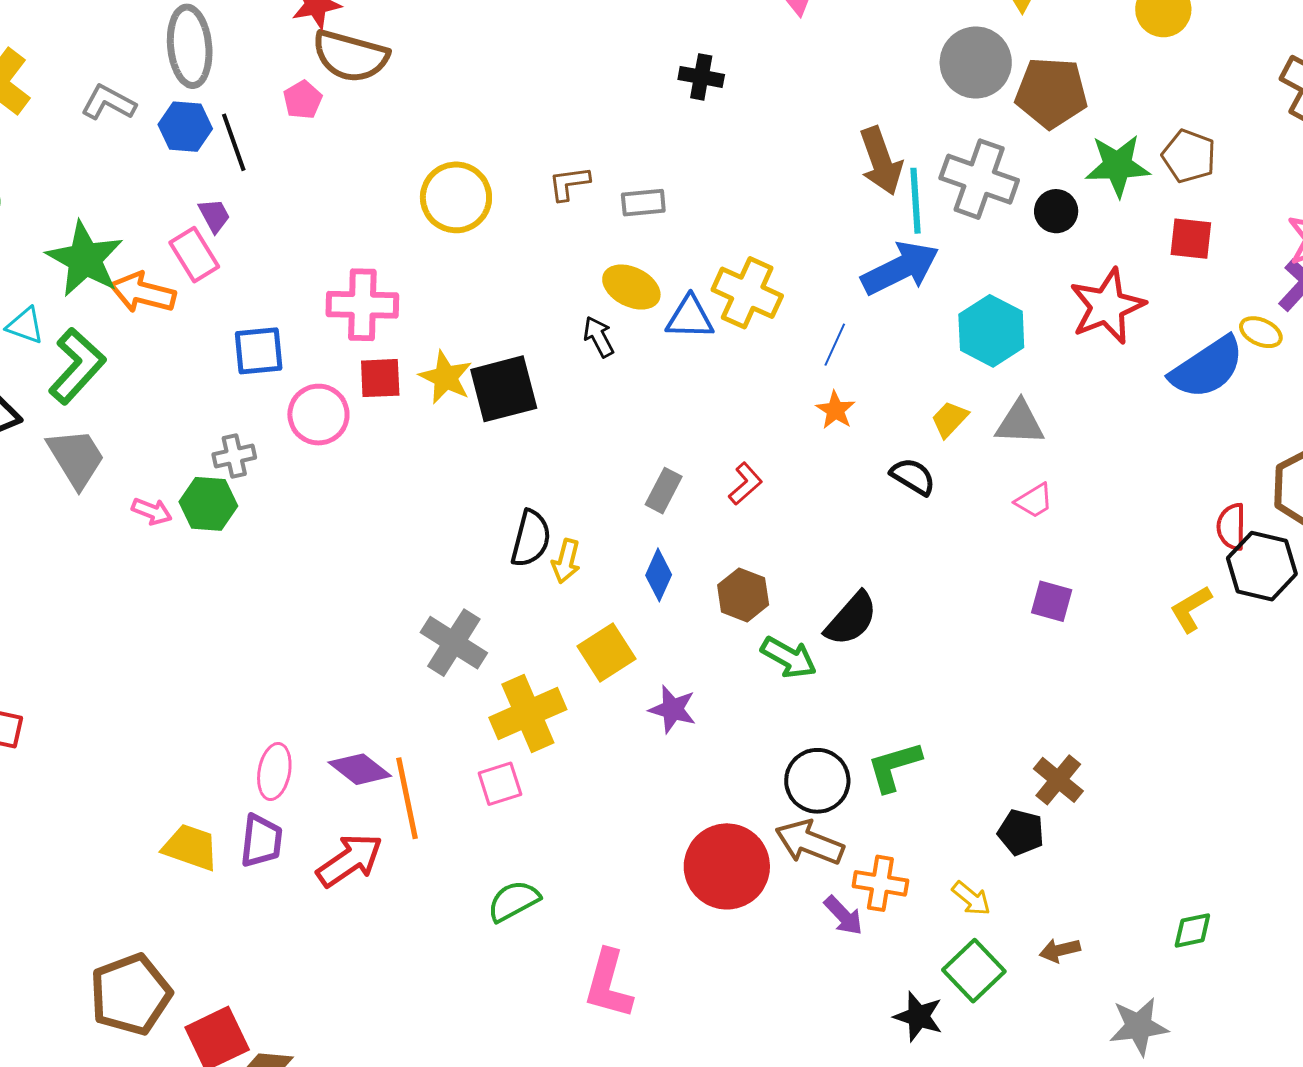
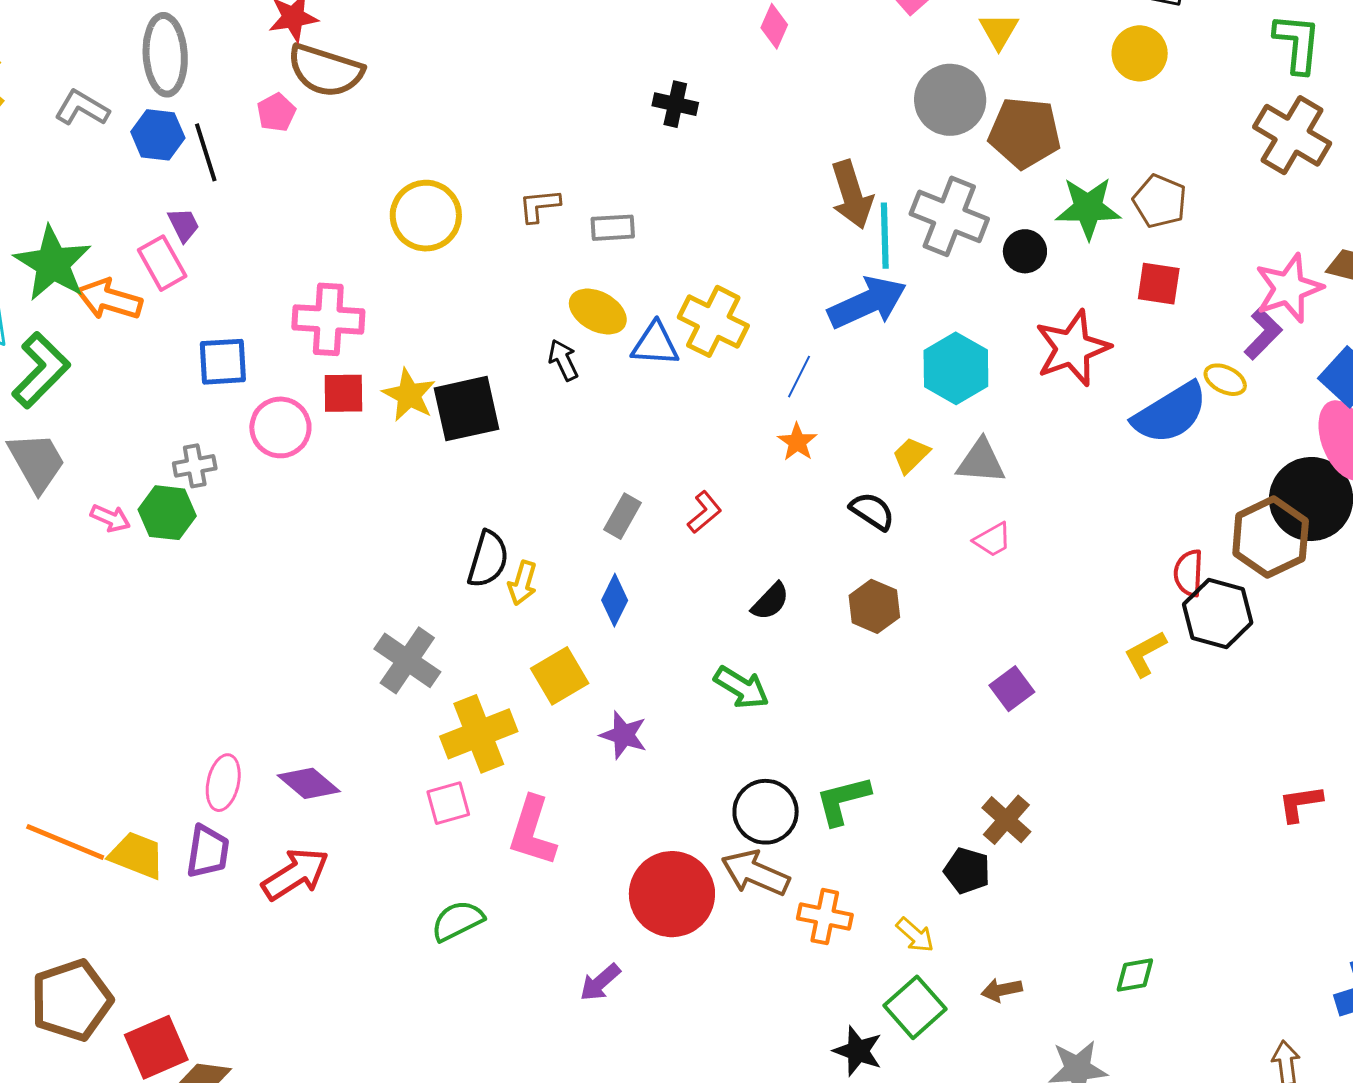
brown hexagon: (743, 595) -> (874, 606), moved
purple square: (1052, 601) -> (1012, 689), moved, turned 36
black semicircle: (851, 619) -> (770, 601), moved, size x0.7
orange line: (407, 798) -> (65, 842), moved, turned -58
purple arrow: (843, 915) -> (600, 982), moved, turned 90
pink L-shape: (608, 984) -> (532, 831), moved

